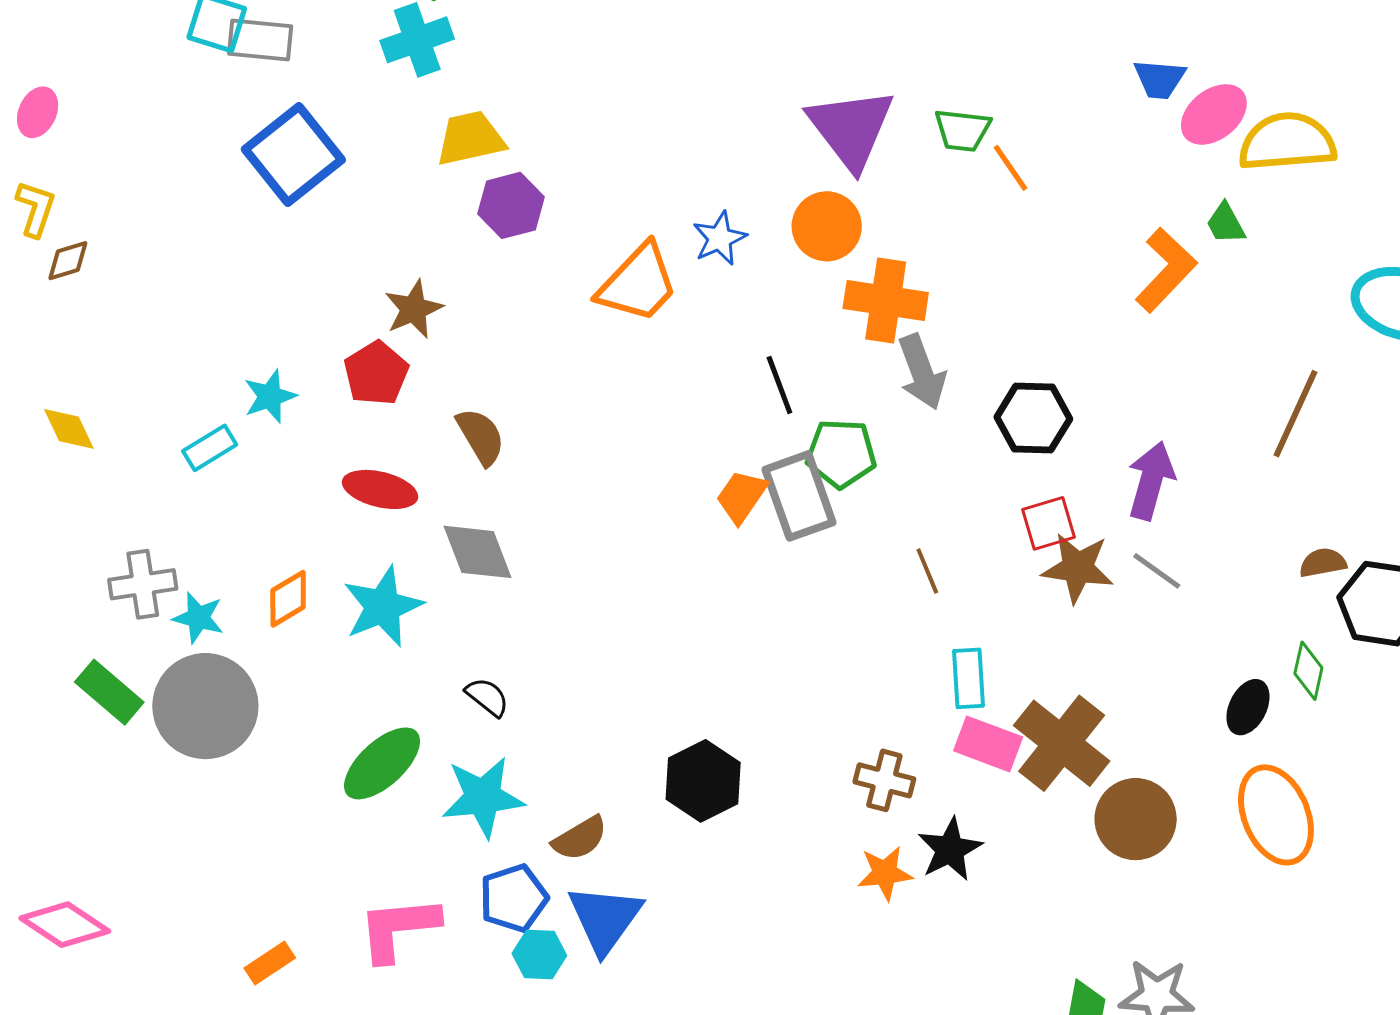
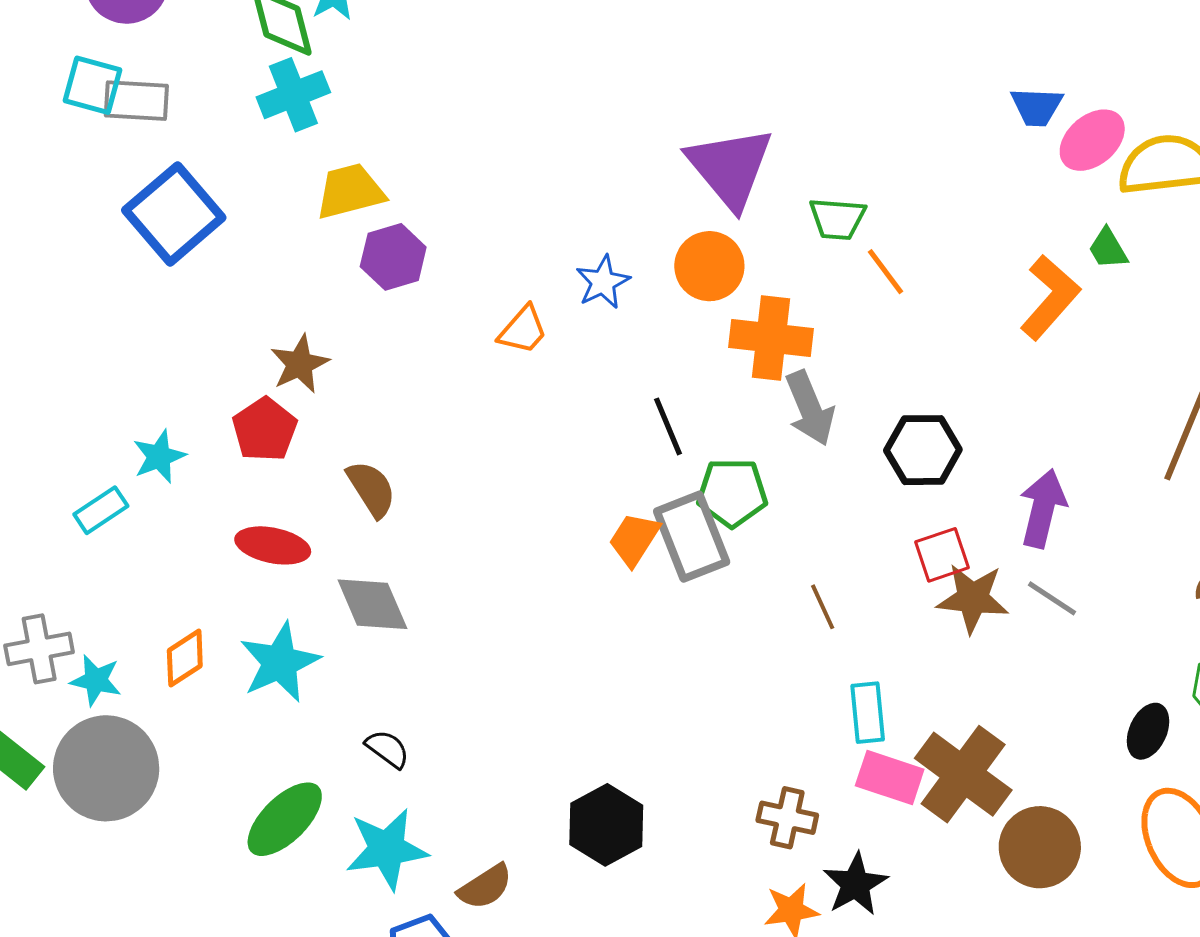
green trapezoid: (962, 130) -> (837, 219), moved
orange line: (1011, 168) -> (886, 272), moved
orange trapezoid: (638, 283) -> (523, 330), size x0.6

